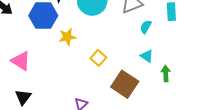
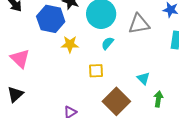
cyan semicircle: (146, 27) -> (108, 43), moved
yellow square: (98, 58) -> (96, 71), turned 35

